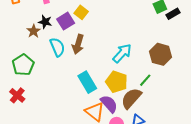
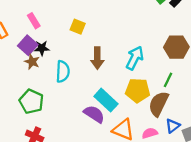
purple square: (66, 21) -> (28, 45), moved
brown arrow: (78, 44) -> (97, 58), moved
cyan semicircle: (57, 47) -> (63, 71), turned 42
purple semicircle: (109, 104) -> (94, 114), moved

